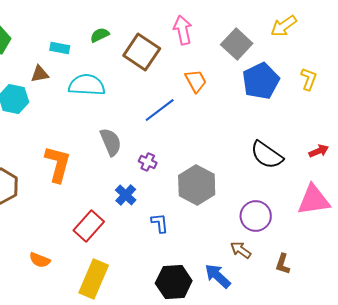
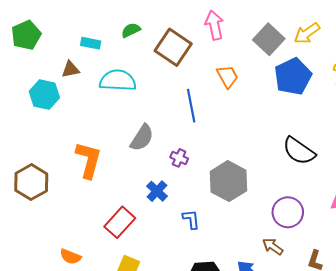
yellow arrow: (284, 26) -> (307, 33), moved
blue line: (160, 110) -> (191, 106), turned -64
gray semicircle: (111, 142) -> (142, 138), turned 56

